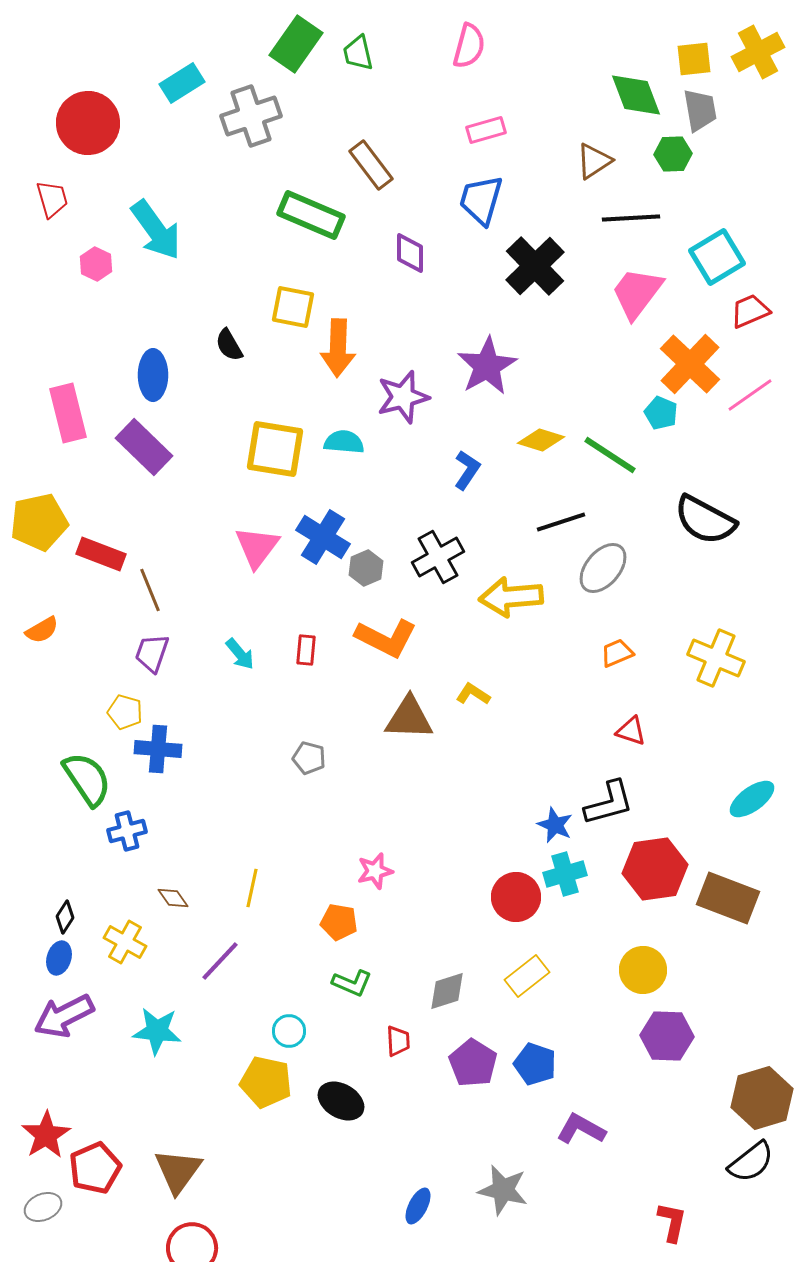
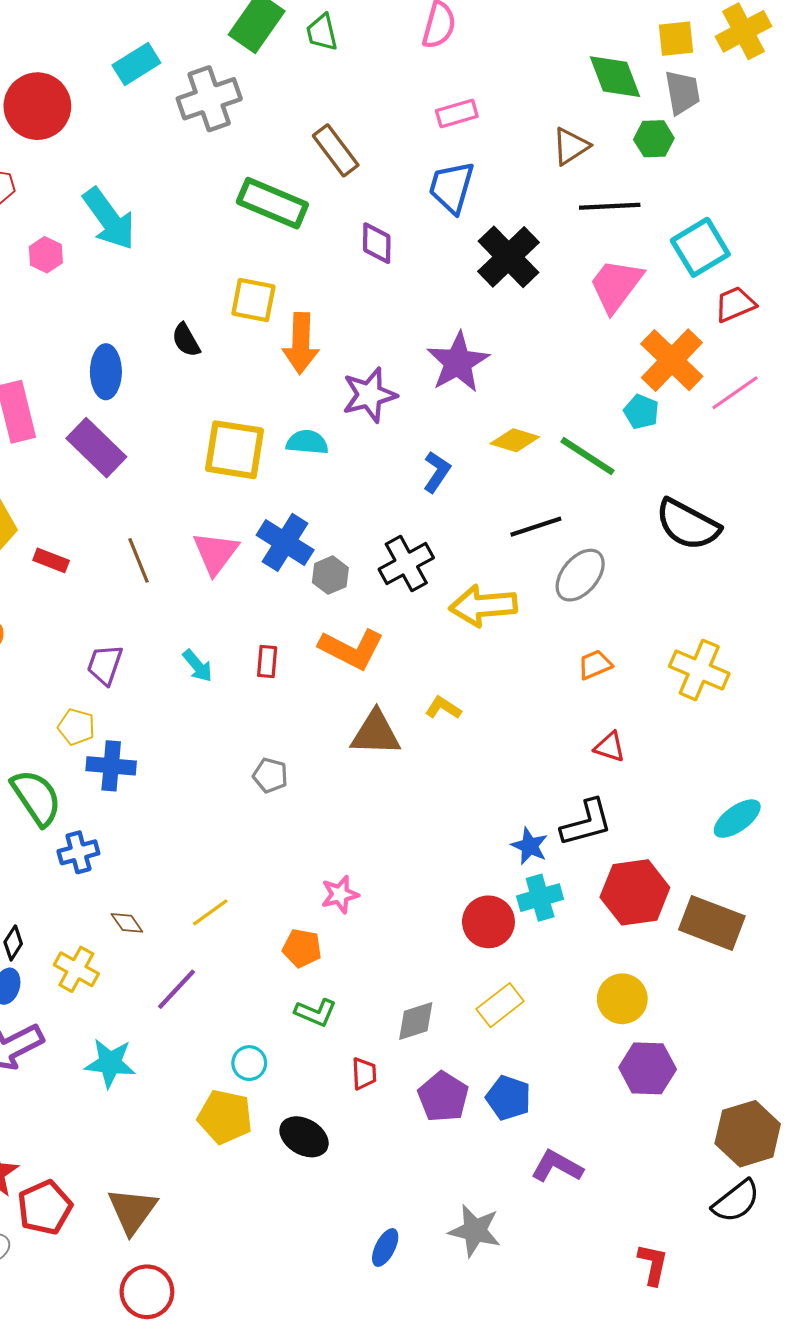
red rectangle: (101, 554) -> (51, 560), size x0.7
brown line: (150, 590) -> (139, 560), moved
yellow line: (252, 888) -> (210, 912), turned 42

